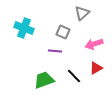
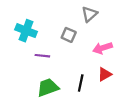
purple line: (55, 51) -> (42, 56), moved
black line: (74, 76) -> (81, 83), turned 56

